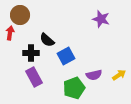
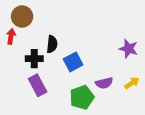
purple star: (101, 19) -> (128, 49), moved
black semicircle: (47, 40) -> (52, 44), turned -126

